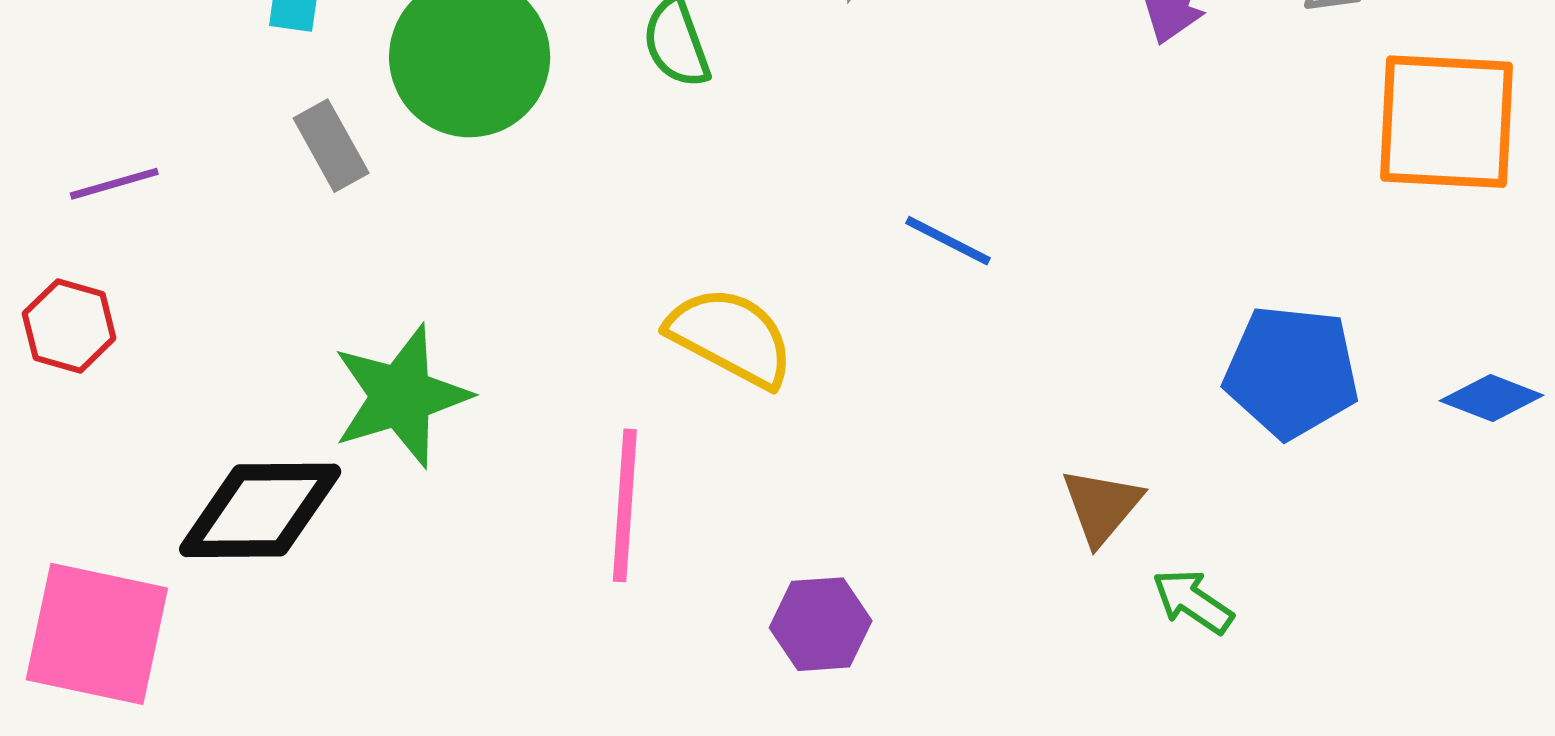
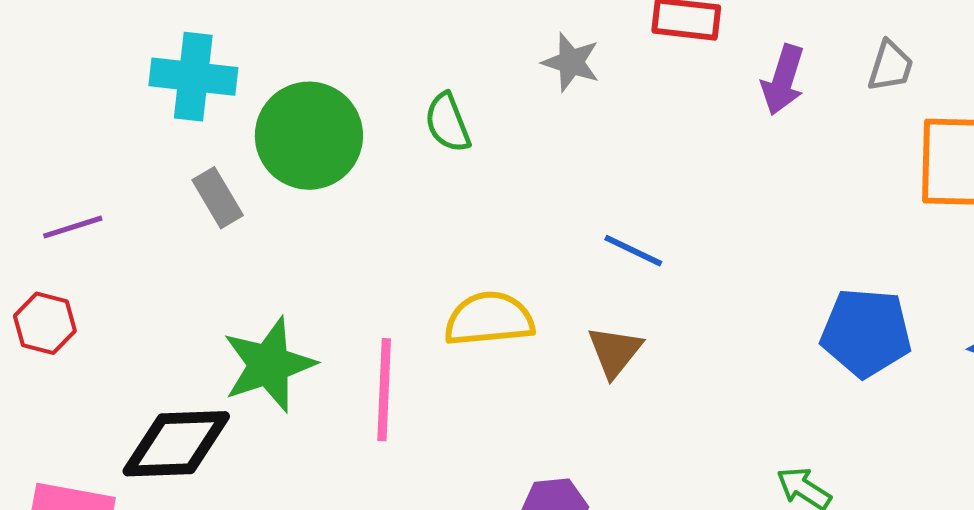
yellow semicircle: (731, 337) -> (489, 319), turned -32
pink line: (625, 505) -> (384, 390), moved
brown triangle: (1102, 506) -> (615, 352), moved

